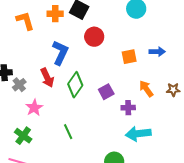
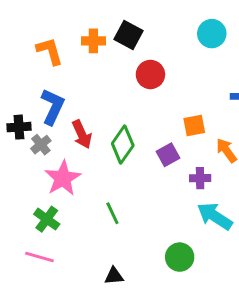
blue L-shape: (60, 53) -> (53, 107), moved
orange square: (129, 57) -> (194, 126), moved
pink star: (34, 108) -> (63, 178), size x1.4
cyan arrow: (138, 134) -> (215, 216), turned 40

